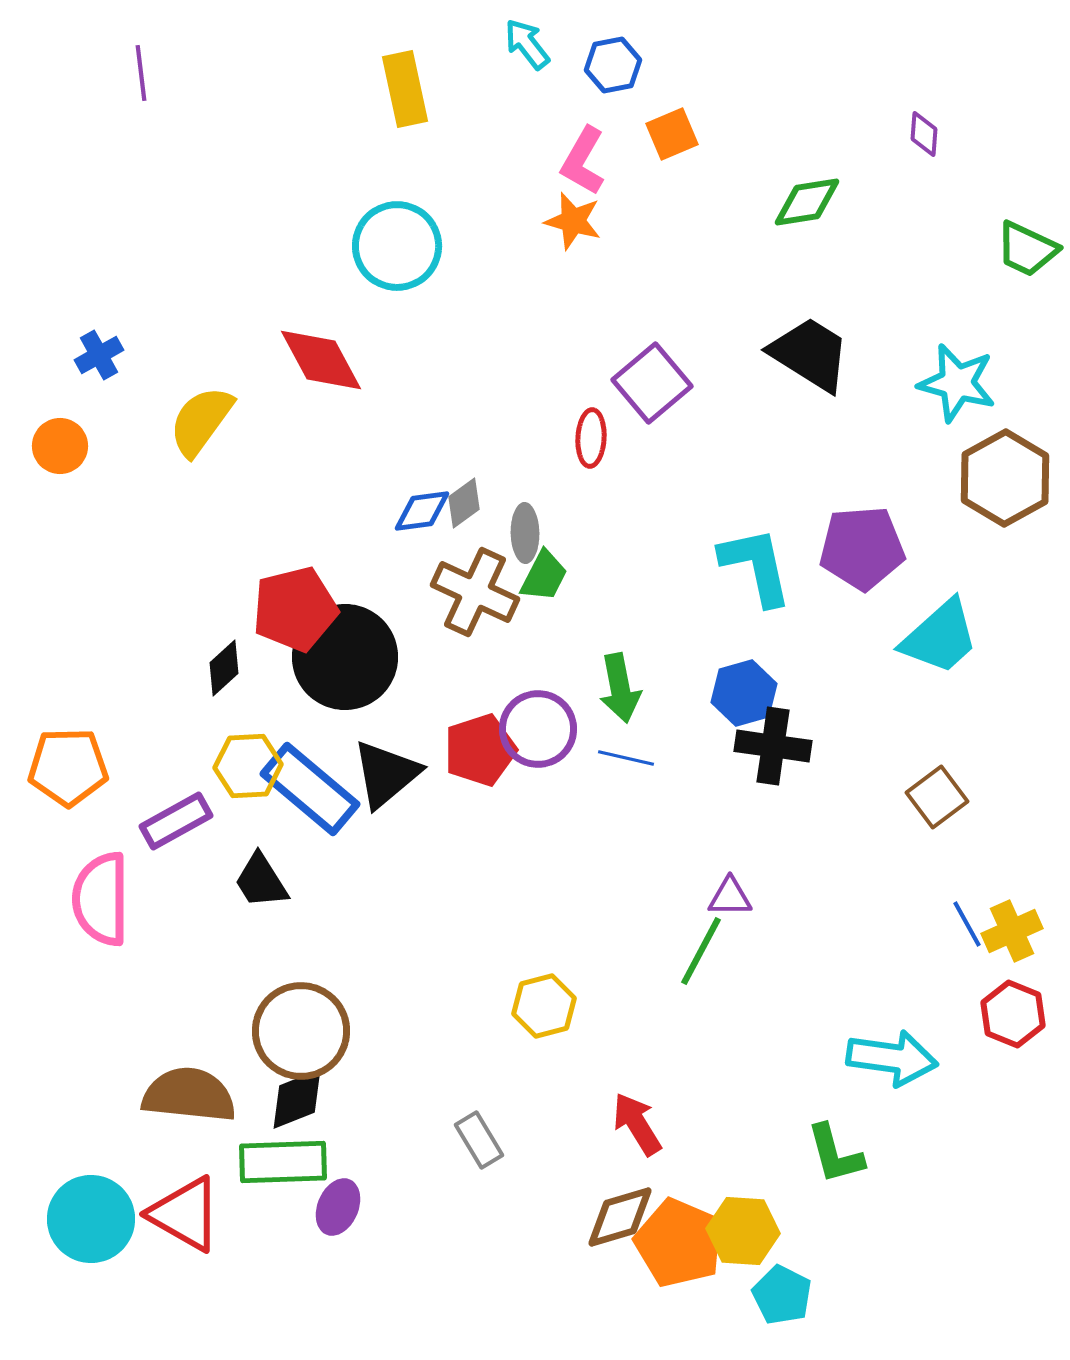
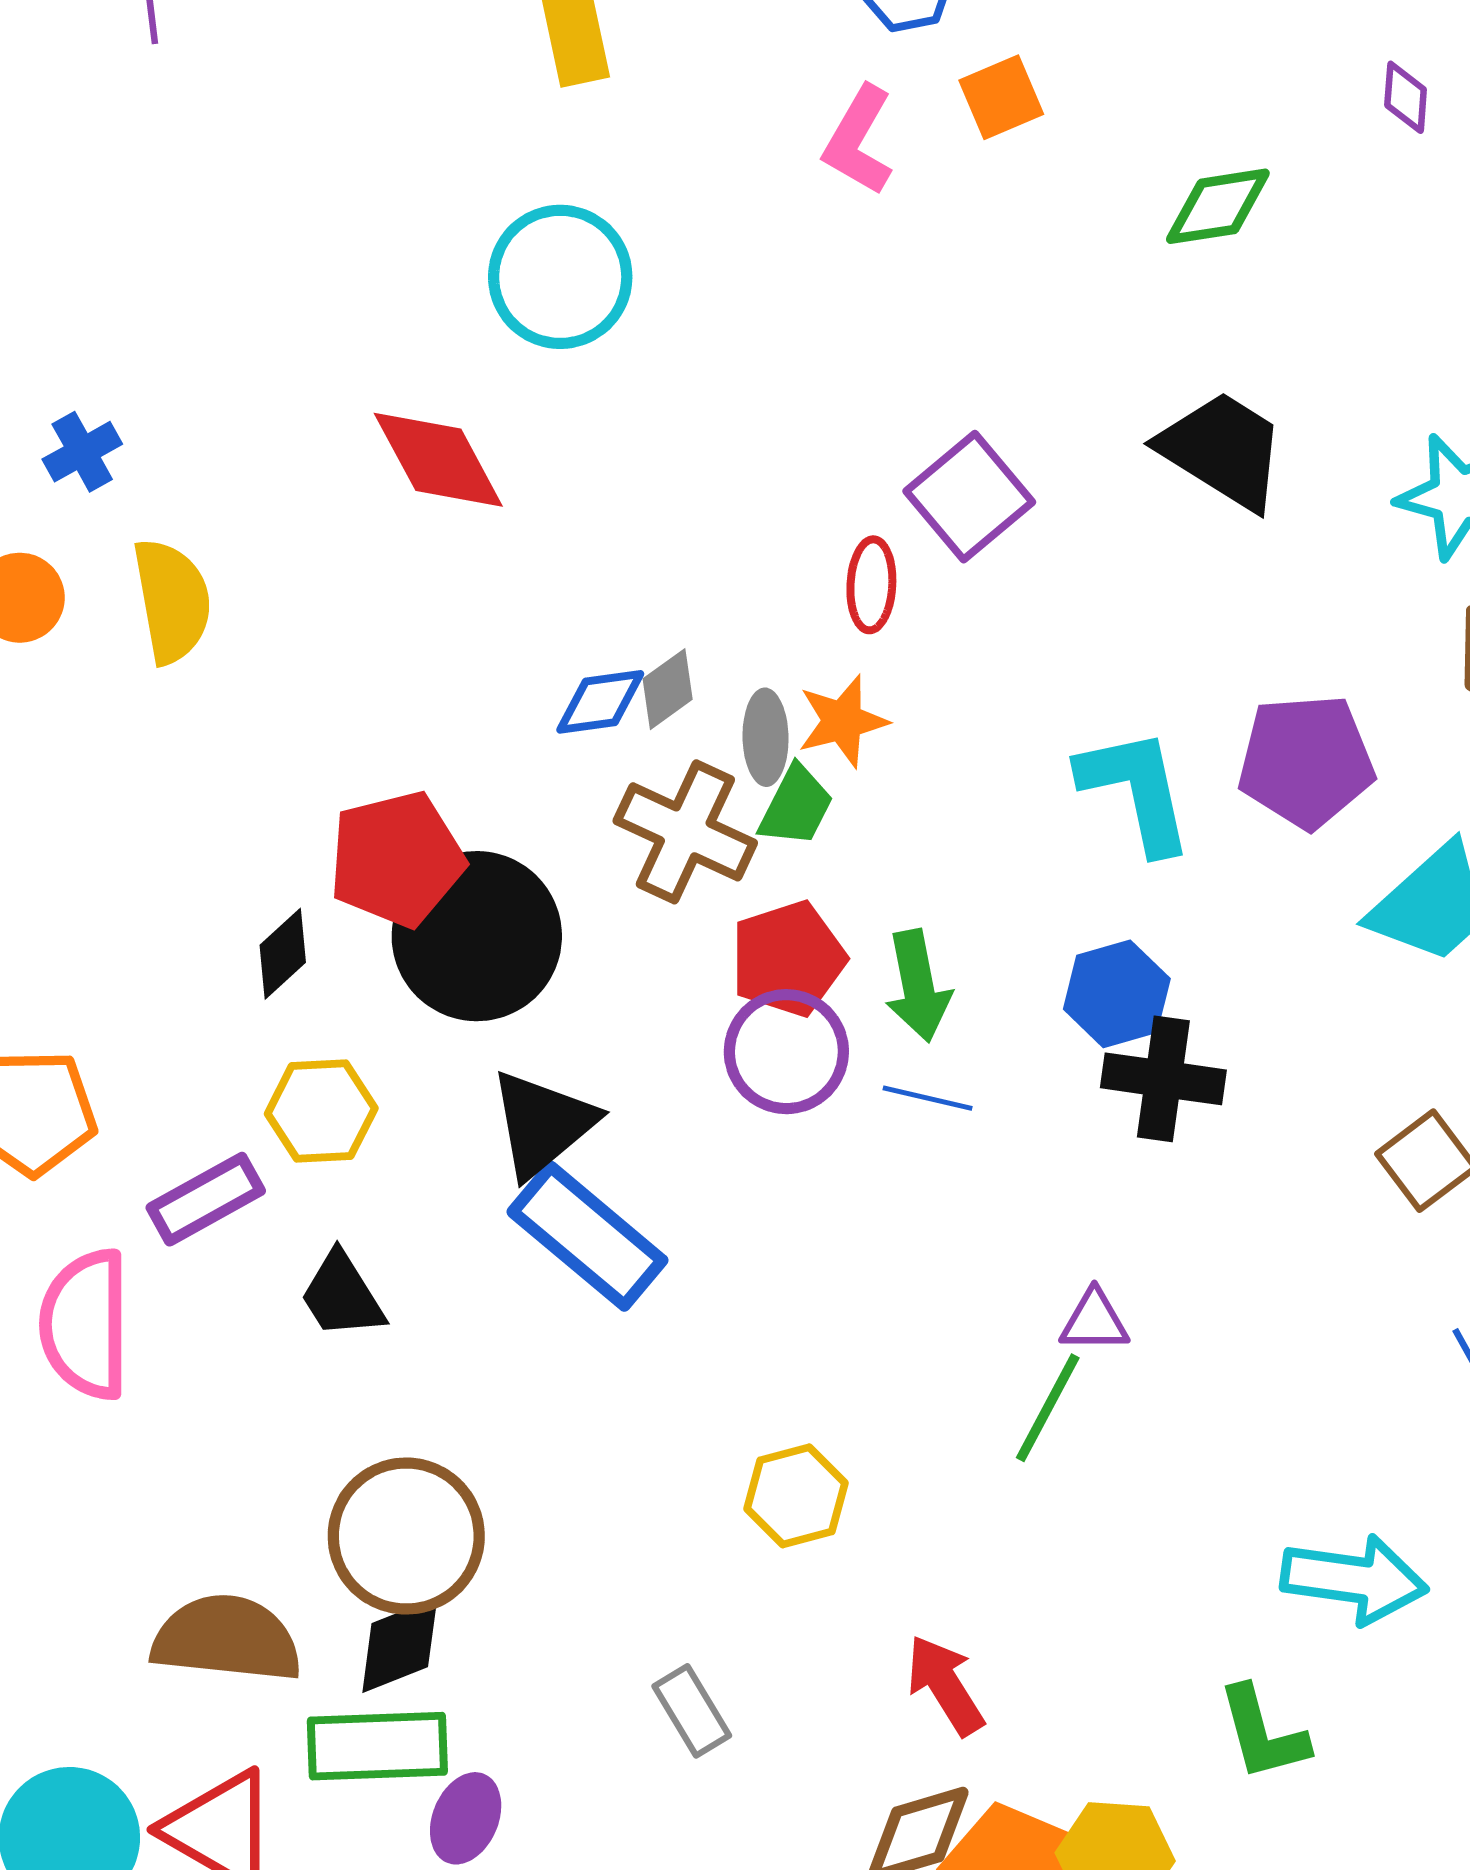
orange star: (573, 221) -> (843, 721), moved, turned -30
yellow semicircle: (201, 421) -> (172, 601), moved, turned 134
red pentagon: (480, 750) -> (788, 959), moved
blue rectangle: (310, 789) -> (587, 1236), moved

